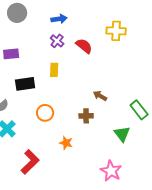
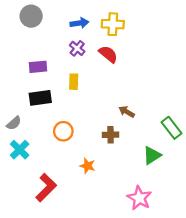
yellow cross: (116, 31) -> (113, 24), moved
purple rectangle: (11, 54) -> (38, 67), moved
green triangle: (122, 134) -> (152, 155), turned 36

